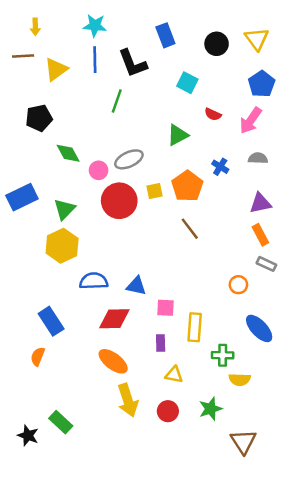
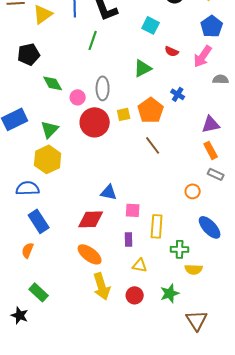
gray semicircle: (258, 158) -> (221, 79), moved
gray ellipse: (129, 159) -> (103, 88), turned -65
blue semicircle: (94, 281) -> (28, 188), moved
green rectangle: (61, 422) -> (39, 292), moved

